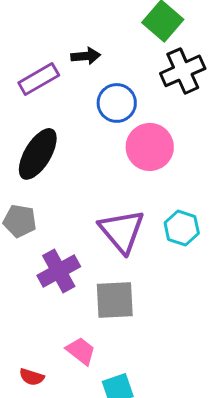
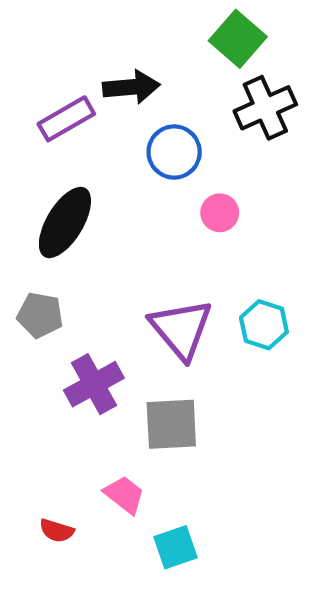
black arrow: (86, 56) -> (131, 87), size x1.4
pink circle: (150, 147) -> (220, 213), size x0.6

